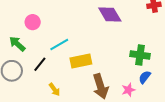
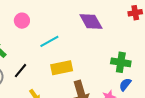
pink circle: (33, 22) -> (22, 21), moved
cyan line: (59, 45) -> (49, 41), moved

